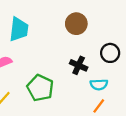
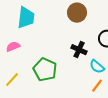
cyan semicircle: (99, 85) -> (97, 67), turned 42

